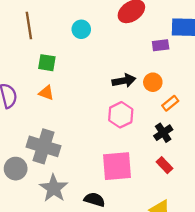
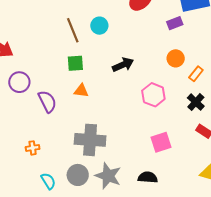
brown line: (29, 26) -> (73, 30), moved
black arrow: (124, 81) -> (123, 65), moved
pink square: (117, 166) -> (161, 142), size x0.7
gray circle: (16, 169) -> (78, 175), moved

